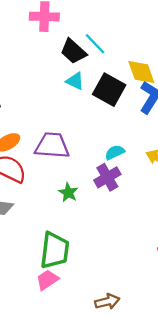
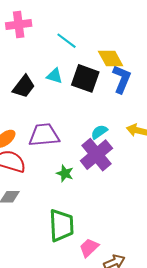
black trapezoid: (73, 51) -> (24, 86), moved, turned -85
purple cross: (107, 177) -> (96, 155), size x1.4
pink trapezoid: (47, 280) -> (89, 248), moved

